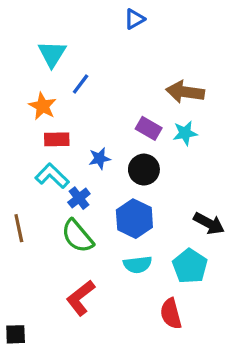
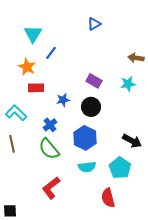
blue triangle: (134, 19) -> (94, 24), moved
brown arrow: (185, 92) -> (136, 58), moved, size x0.7
cyan star: (185, 133) -> (128, 84), moved
cyan L-shape: (52, 176) -> (16, 113), moved

